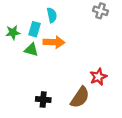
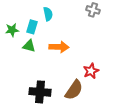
orange arrow: (54, 42) -> (59, 47), moved
black cross: (43, 99) -> (40, 92), size x1.5

